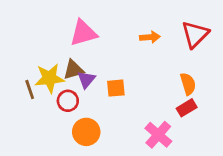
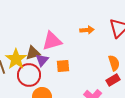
pink triangle: (83, 33) -> (52, 41), moved
yellow star: (49, 78) -> (16, 59), turned -30
red circle: (68, 101) -> (29, 75), size x1.5

